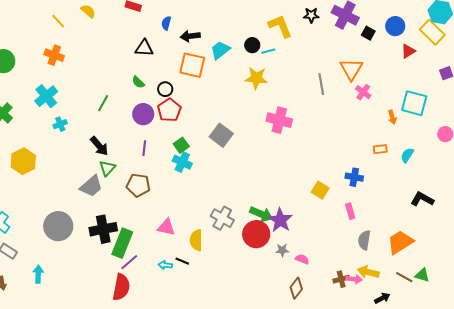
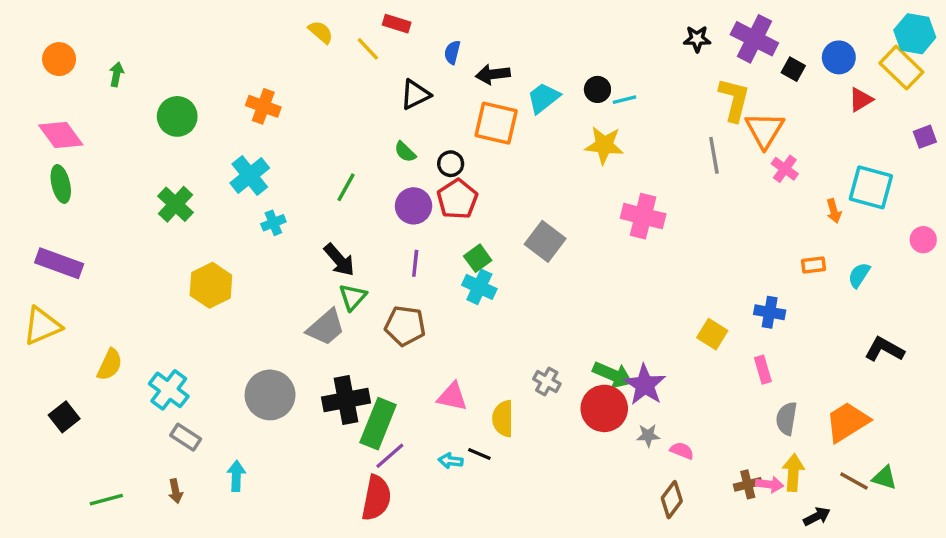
yellow line: (58, 21) -> (368, 49), moved
yellow L-shape: (280, 26) -> (734, 100), moved, turned 36
black triangle: (144, 48) -> (415, 95), turned -30
gray cross: (222, 218) -> (547, 381), size x0.7
yellow arrow: (368, 272) -> (793, 473), turned 80

